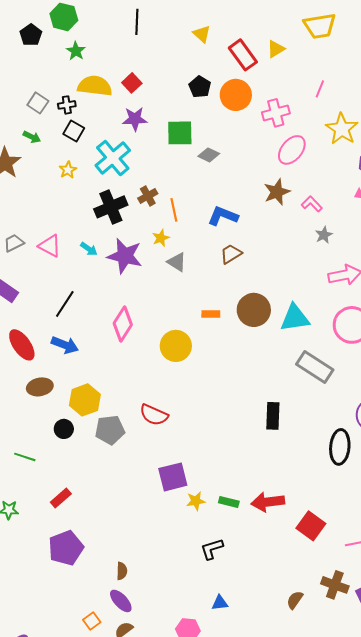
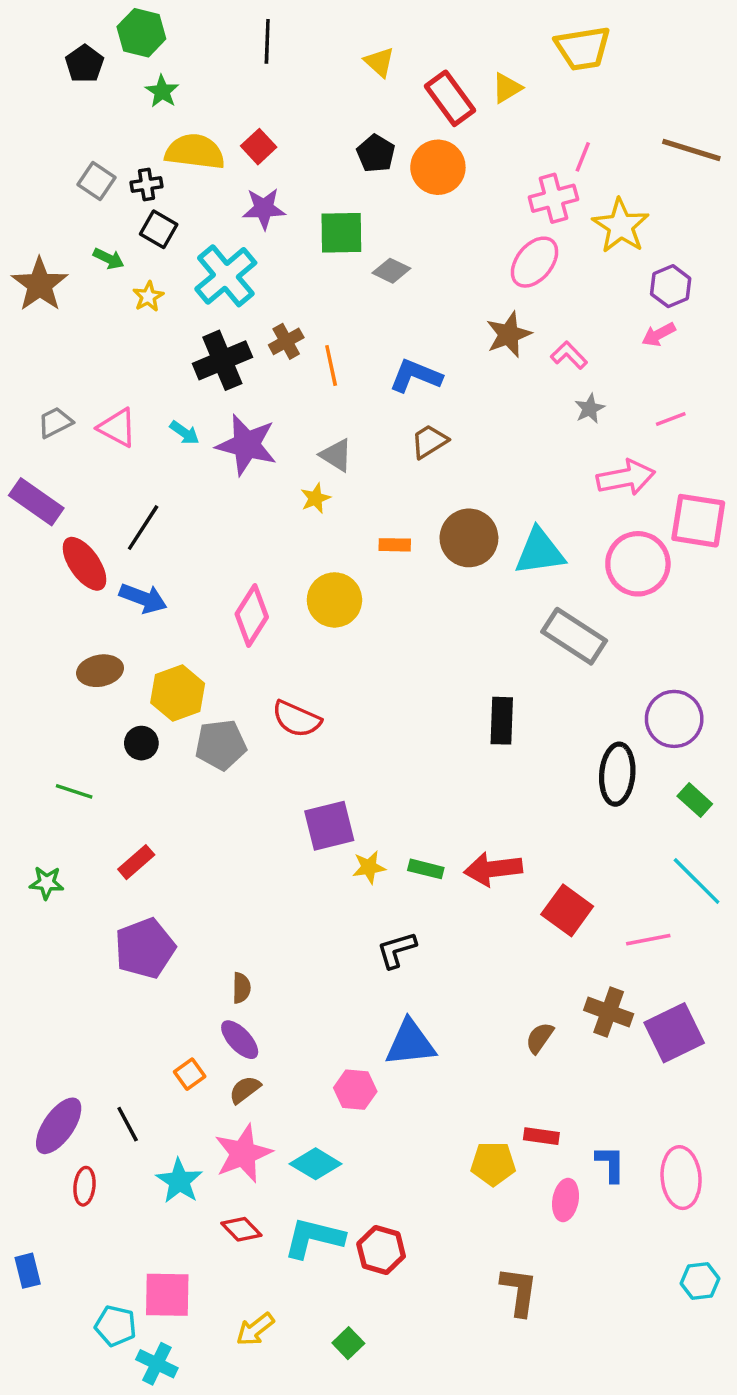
pink cross: (276, 113) -> (553, 198), moved
green arrow: (32, 137) -> (109, 259), moved
yellow star: (161, 238) -> (316, 498), moved
pink diamond: (123, 324) -> (252, 616), moved
red ellipse: (22, 345) -> (84, 564), moved
blue triangle: (220, 603) -> (410, 1043), size x1.8

